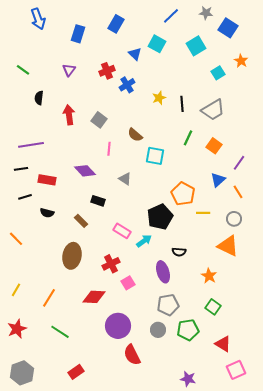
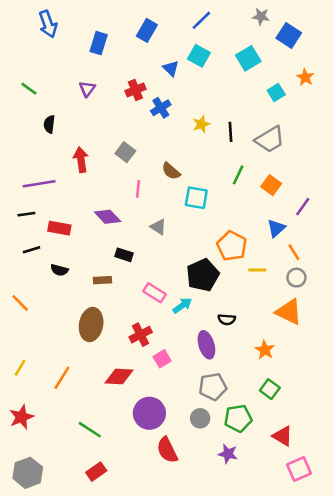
blue line: (171, 16) -> (201, 20), moved
red arrow: (69, 115) -> (81, 160), moved
orange line: (238, 192) -> (294, 252), moved
brown rectangle: (81, 221) -> (102, 280), turned -48
green line: (60, 332) -> (90, 430), moved
purple star: (188, 379) -> (228, 454), moved

